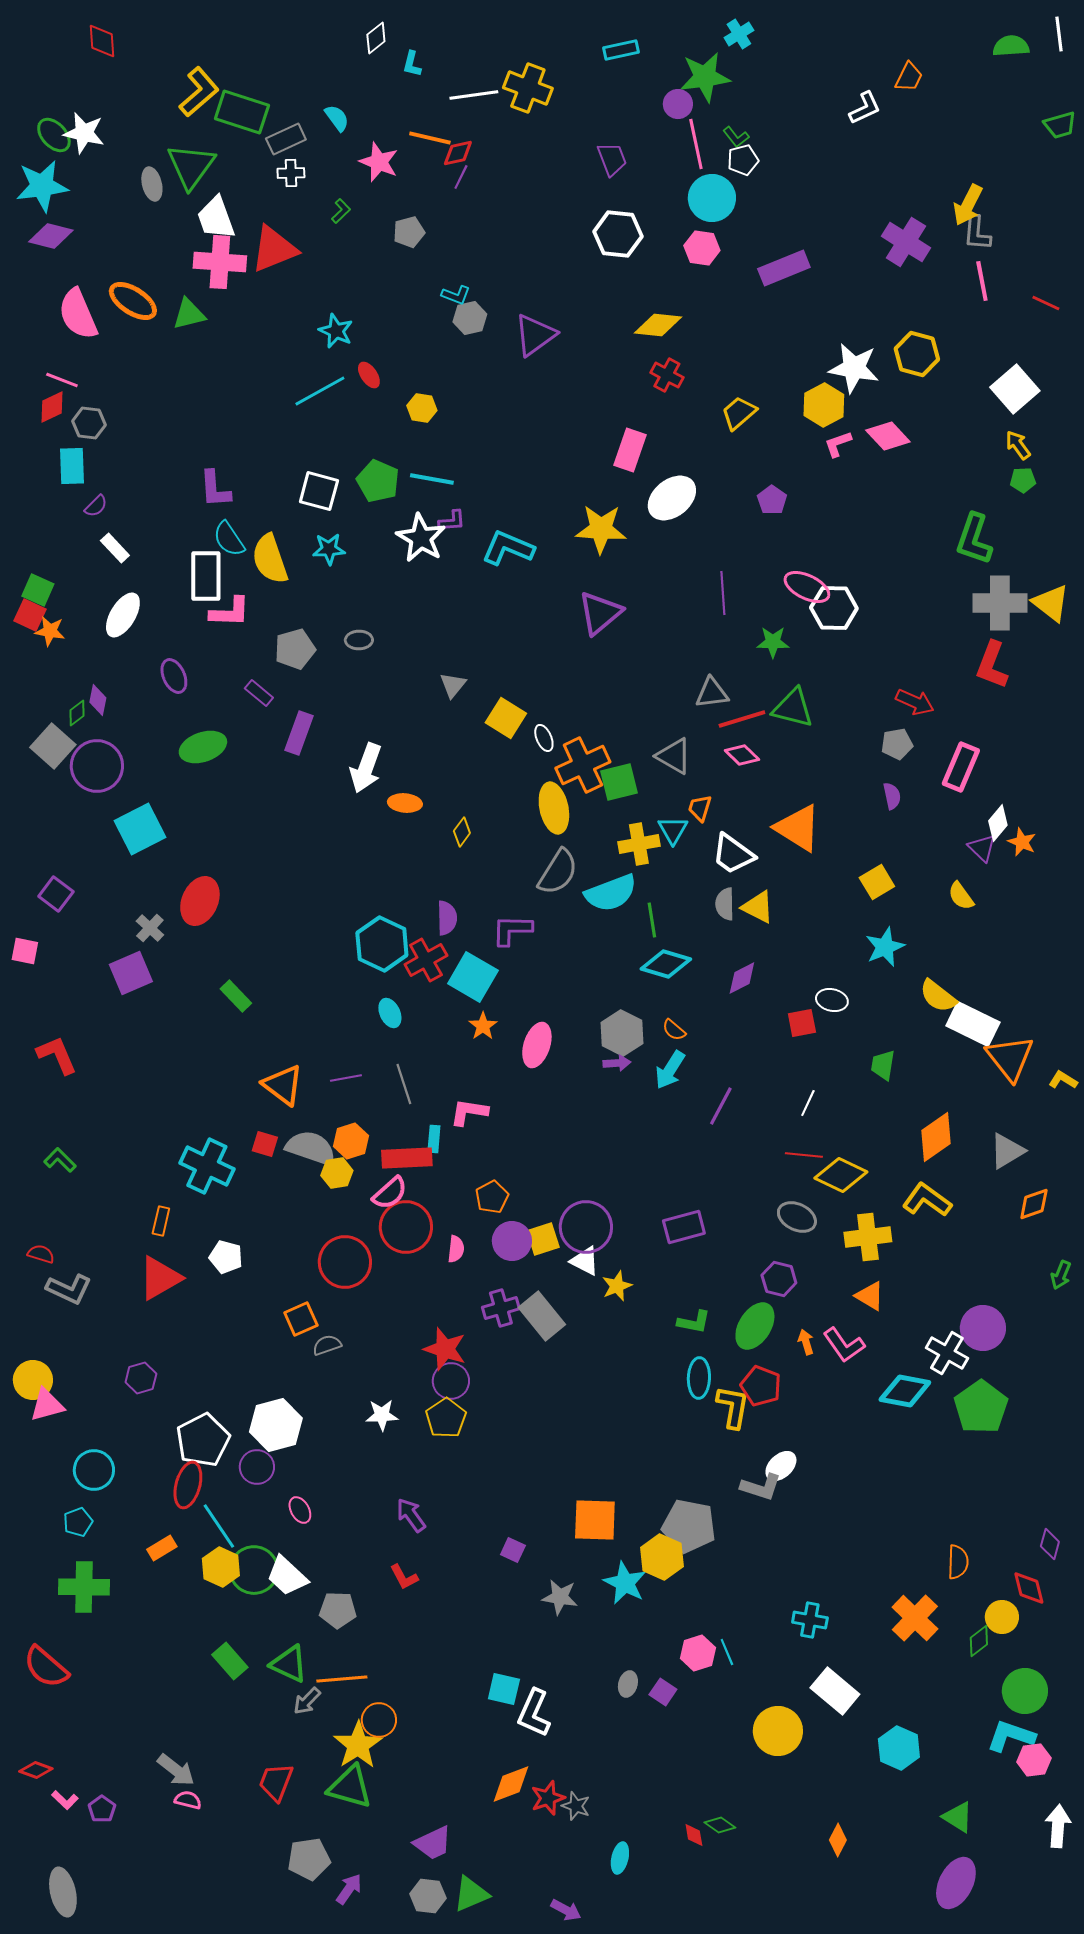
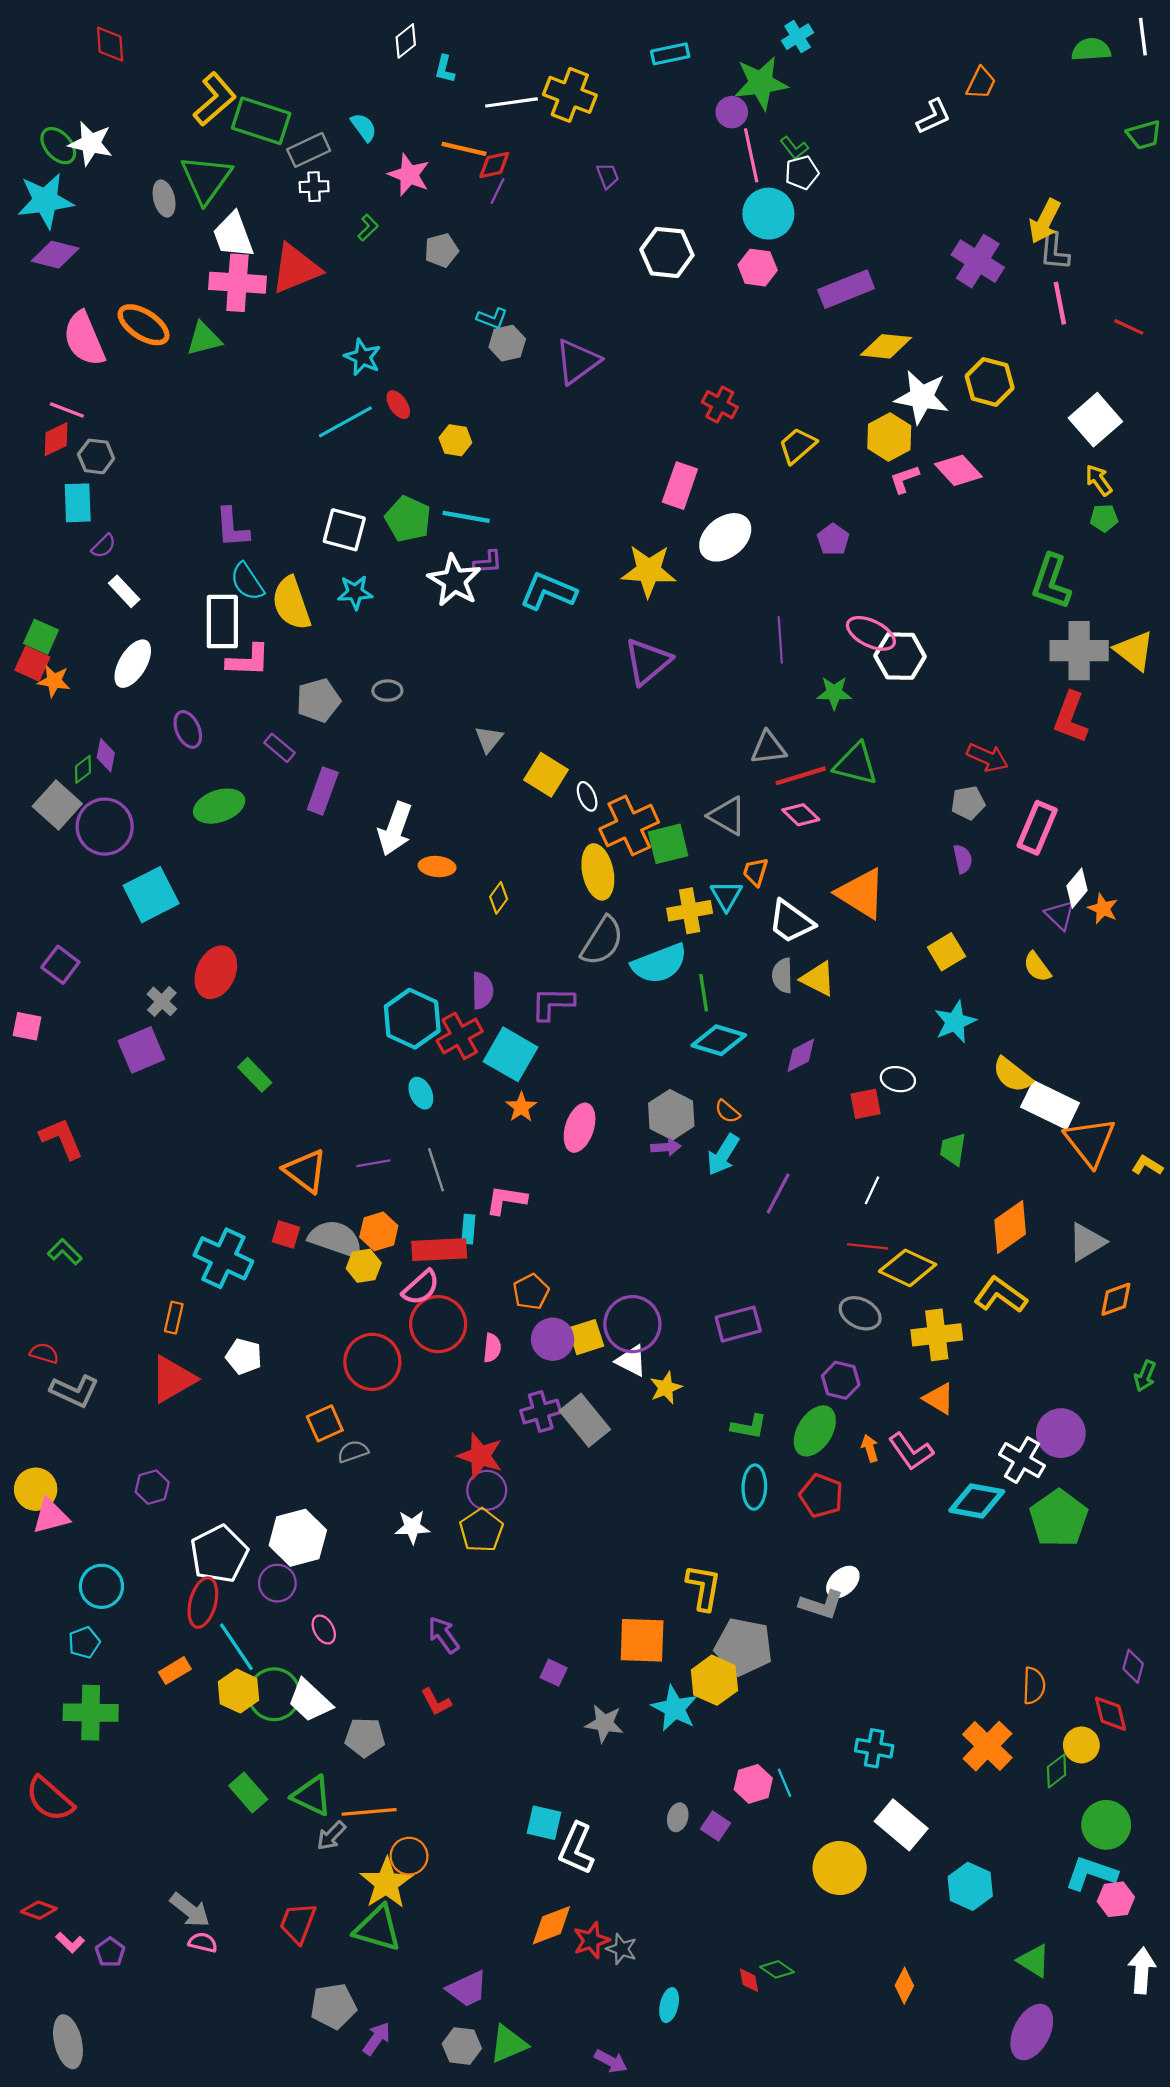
purple trapezoid: (612, 159) -> (608, 176), moved, size x0.7
yellow diamond: (658, 325) -> (886, 346), moved
yellow L-shape: (733, 1407) -> (704, 1587), moved

